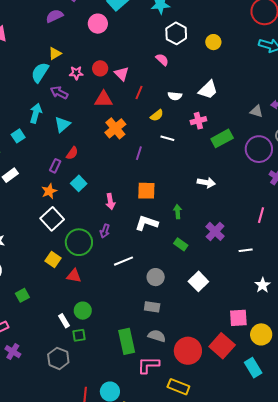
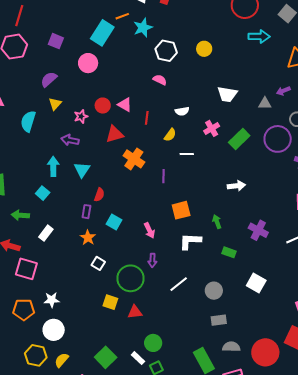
purple semicircle: (54, 16) -> (49, 79), moved
cyan semicircle: (40, 72) -> (28, 121), moved
white trapezoid: (208, 90) -> (227, 94), moved, turned 70
white square: (52, 219) -> (98, 263), size x0.6
green square: (22, 295) -> (106, 357), moved, size x1.5

